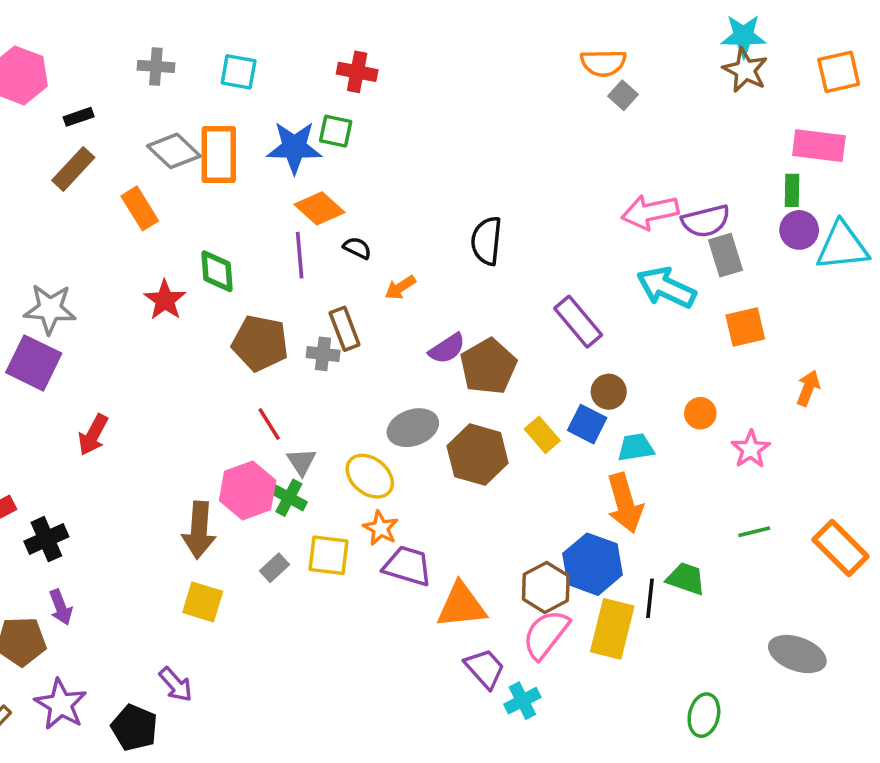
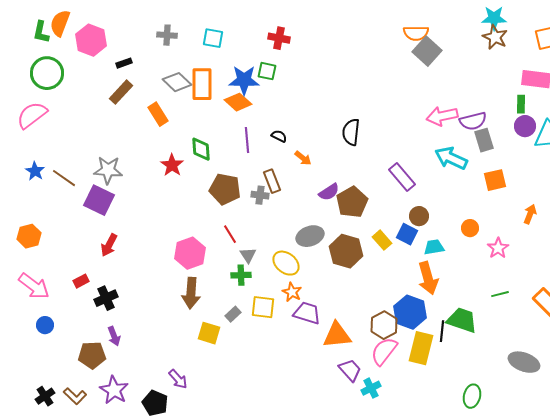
gray square: (623, 95) -> (427, 51), size x1.8
orange diamond: (319, 208) -> (238, 102), moved
orange arrow: (400, 287) -> (303, 158), turned -108
red arrow: (93, 435) -> (109, 245), moved
pink hexagon: (248, 491) -> (190, 253), moved
green cross: (289, 498) -> (241, 275), turned -30
green trapezoid: (686, 579) -> (462, 320), size x1.4
yellow square: (203, 602) -> (209, 333), moved

